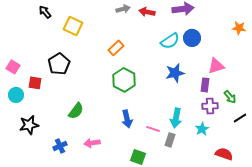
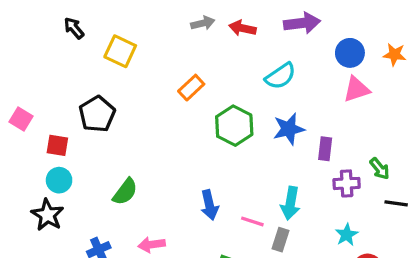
blue circle: (192, 38) -> (350, 53), moved
pink triangle: (216, 66) -> (357, 89), moved
green hexagon: (124, 80) -> (234, 126), moved
purple rectangle: (205, 85) -> (325, 149), moved
cyan circle: (16, 95) -> (59, 180), moved
black line: (240, 118) -> (396, 203), turned 40
black star: (29, 125) -> (47, 215), turned -30
cyan star: (202, 129) -> (347, 235), moved

